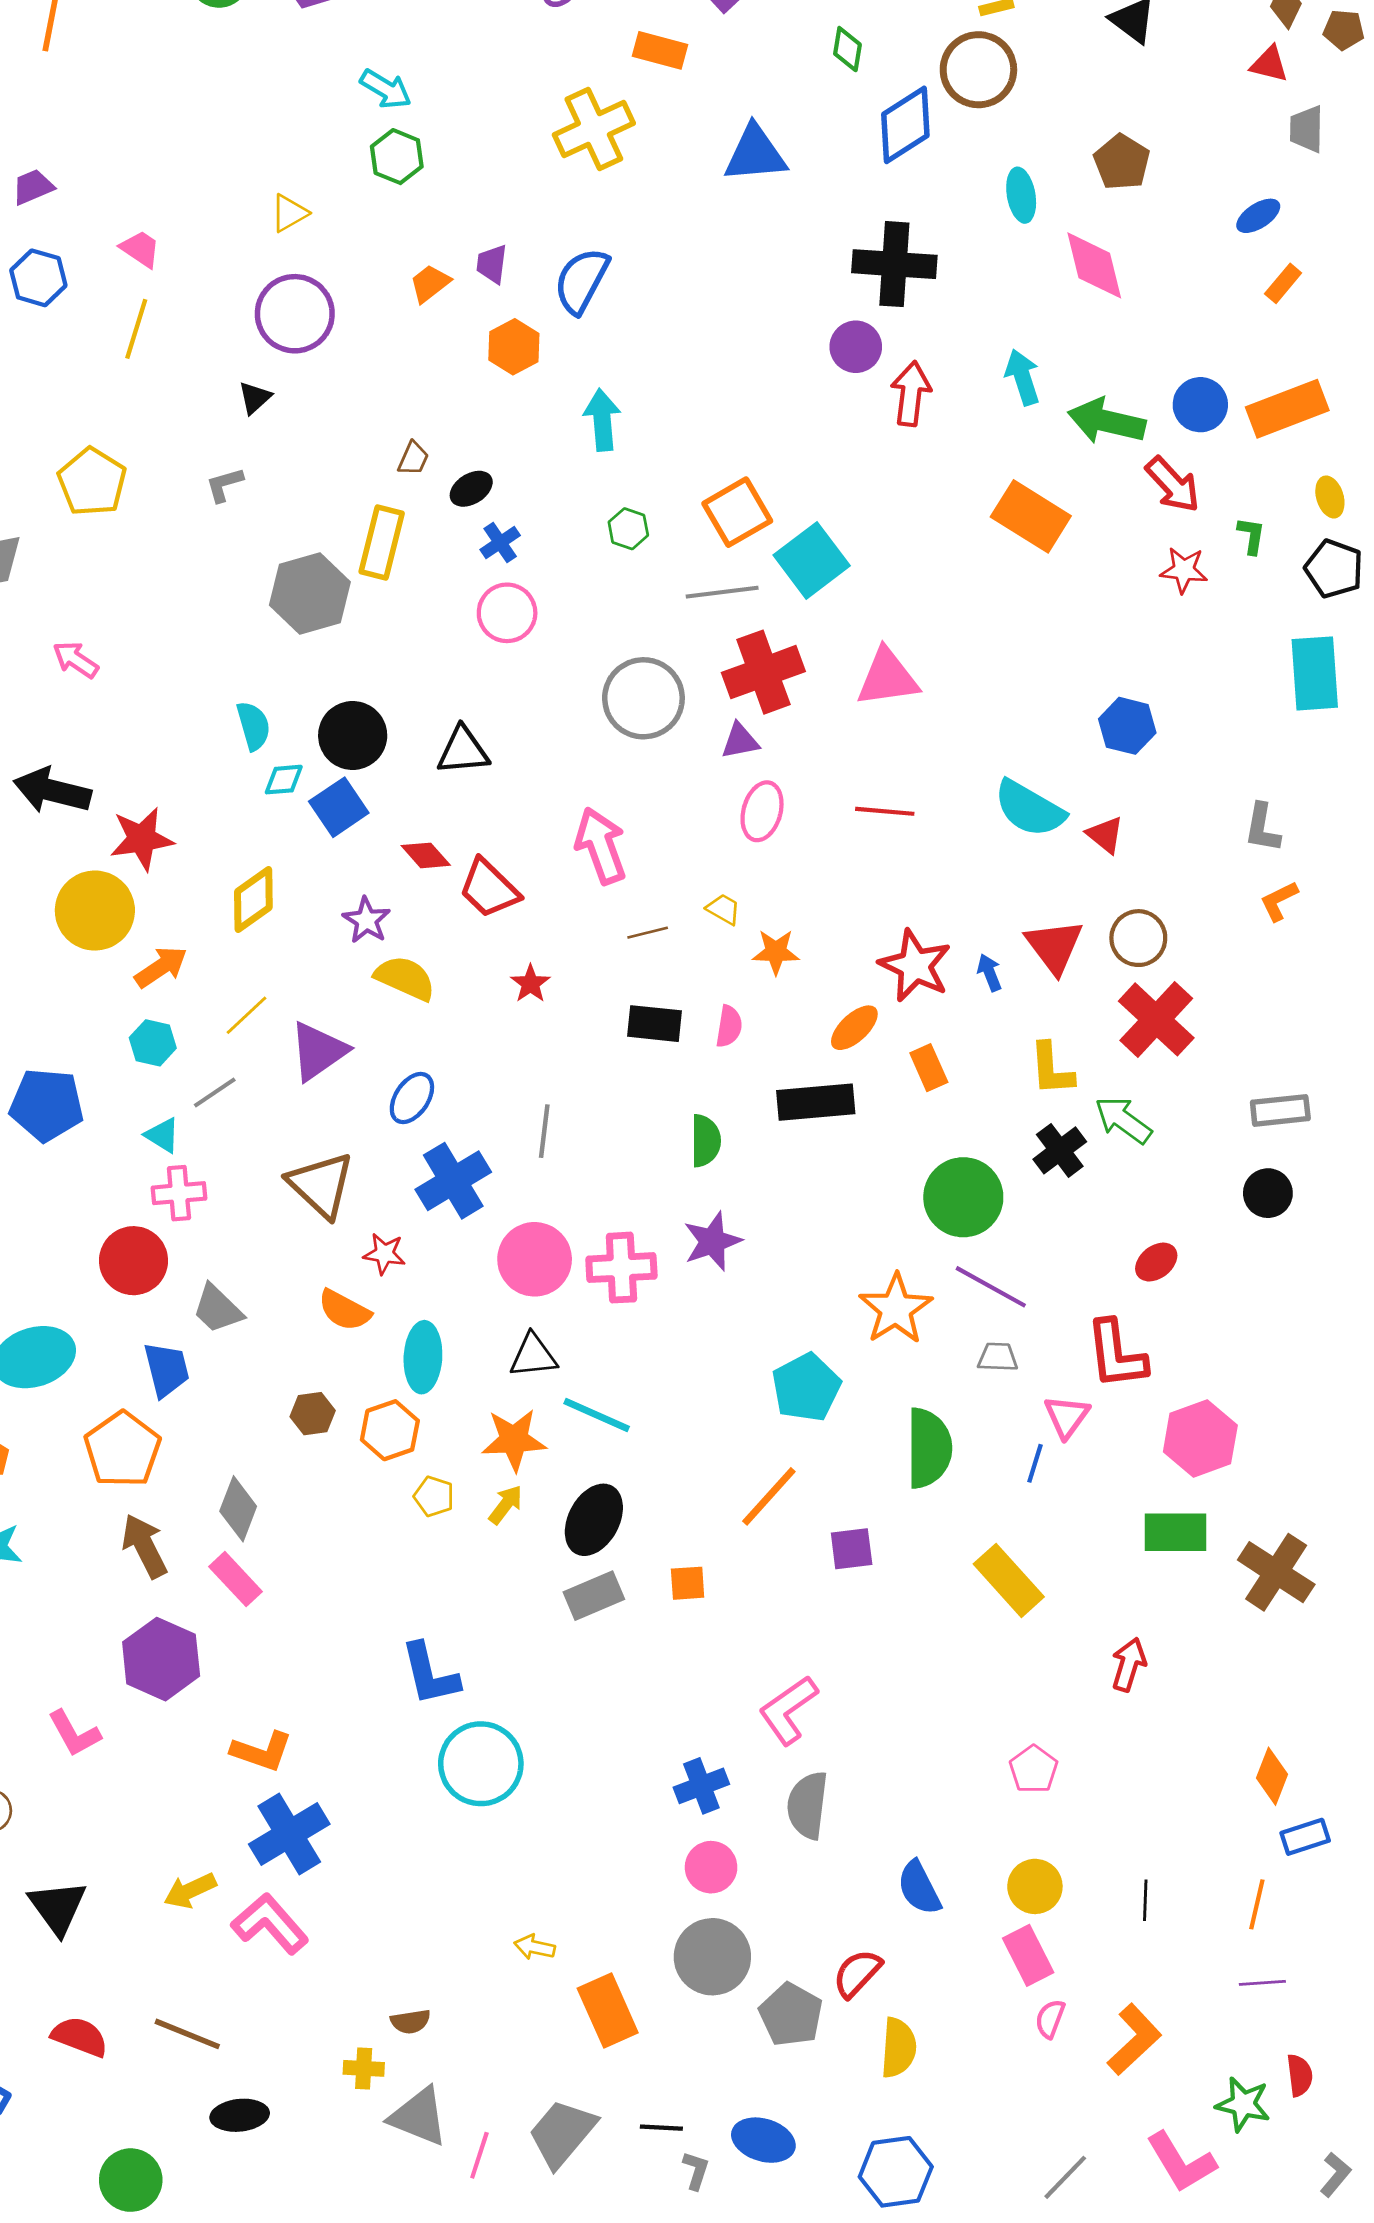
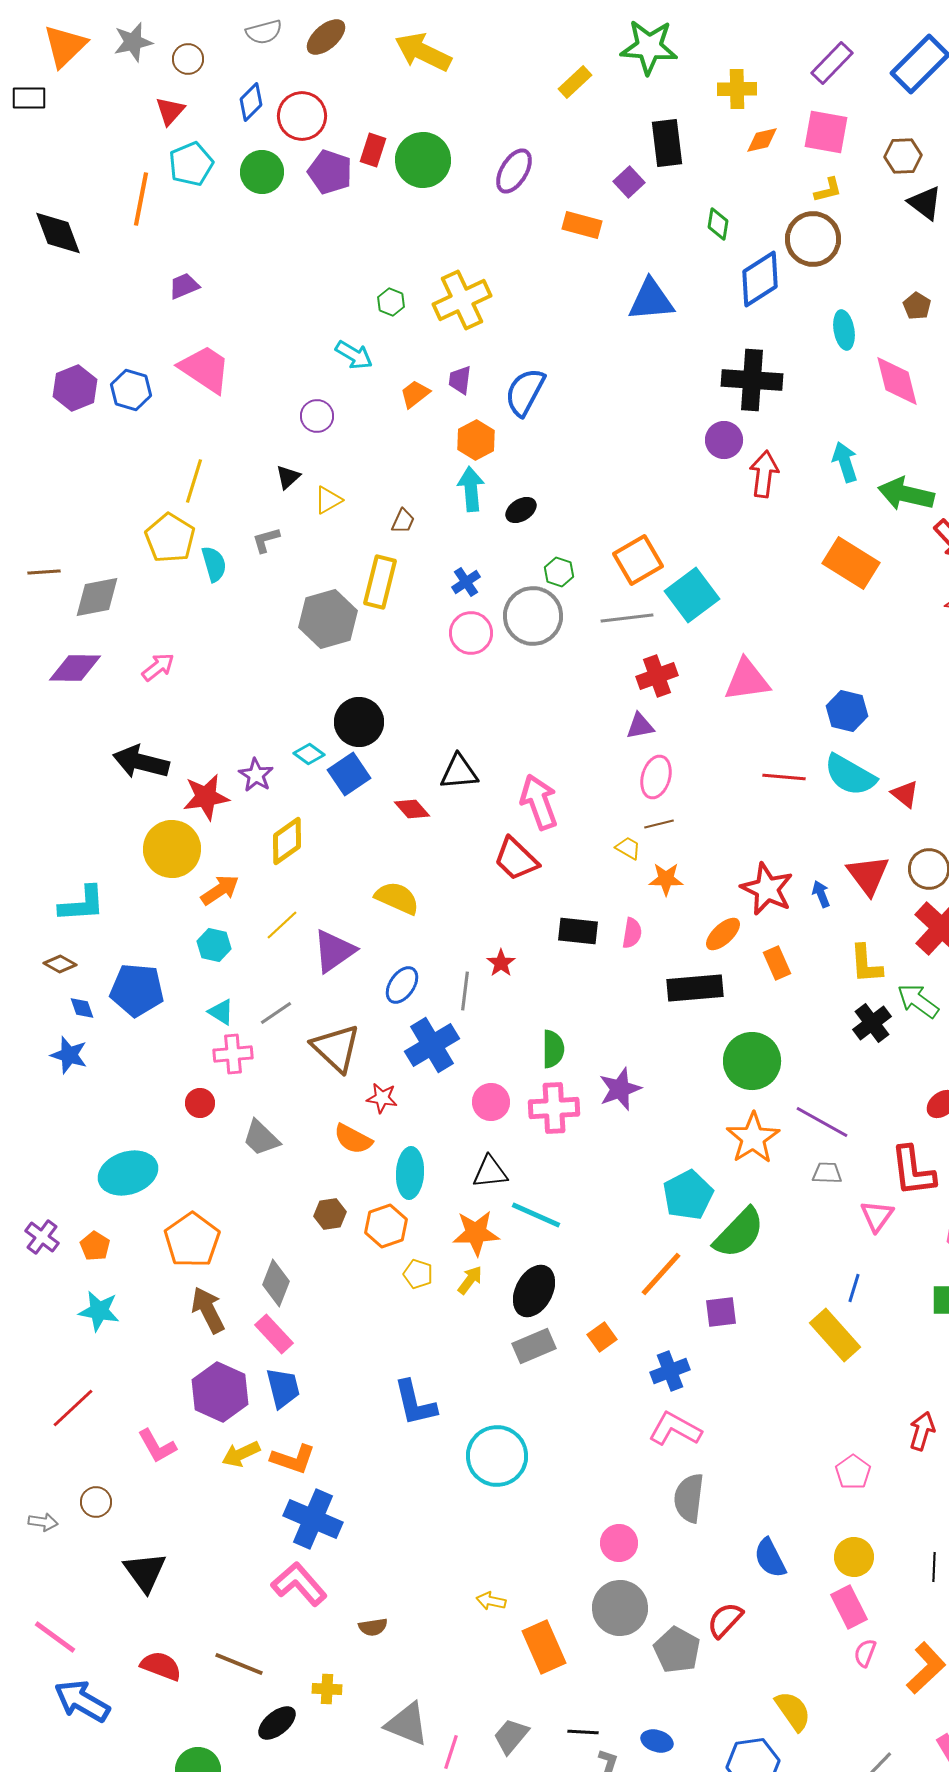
cyan arrow: (386, 89) -> (354, 355), moved
yellow cross: (594, 129) -> (462, 300), moved
green hexagon: (397, 157) -> (391, 302), size x0.7
brown pentagon: (1122, 162) -> (917, 306), size x0.7
purple trapezoid: (33, 187) -> (184, 286), moved
yellow triangle: (289, 213) -> (328, 500), moved
pink trapezoid: (140, 249) -> (205, 369), size x1.8
purple circle: (295, 314) -> (317, 416), size x0.6
yellow line: (136, 329) -> (194, 481), moved
cyan arrow: (602, 420) -> (471, 489), moved
black ellipse: (471, 489) -> (521, 510), moved
pink arrow: (76, 660) -> (158, 667), turned 108
red cross: (763, 672) -> (657, 676), size x0.7
gray circle: (643, 698) -> (533, 616), moved
cyan semicircle: (253, 726) -> (214, 564), moved
blue hexagon: (1127, 726) -> (847, 711), moved
black triangle: (463, 751) -> (459, 772), moved
cyan diamond: (284, 780) -> (309, 754), turned 40
red line: (885, 811) -> (784, 777), moved
red trapezoid: (489, 888) -> (516, 859), moved
purple star: (366, 920) -> (256, 775), moved
brown line: (648, 933) -> (659, 824), moved
red star: (530, 984) -> (501, 963), moved
gray line: (215, 1092) -> (276, 1013), moved
gray line: (544, 1131) -> (465, 991), moved
green semicircle: (706, 1141) -> (553, 1049), moved
green circle: (963, 1197) -> (752, 1061), moved
pink circle: (535, 1259) -> (491, 1102), size x0.7
red circle: (133, 1261) -> (200, 1103), size x0.6
blue trapezoid: (167, 1370) -> (283, 1388), moved
green semicircle: (929, 1448) -> (739, 1233), moved, turned 44
blue line: (1035, 1463) -> (854, 1288), moved
orange square: (688, 1583) -> (602, 1337), turned -32
red arrow: (1129, 1665) -> (922, 1431), moved
pink L-shape: (788, 1710) -> (675, 1429), turned 64
cyan circle: (481, 1764) -> (497, 1456), moved
blue cross: (701, 1786) -> (670, 1371), moved
blue cross: (289, 1834) -> (313, 1519), turned -36
yellow arrow: (190, 1891) -> (241, 1454), moved
brown semicircle: (411, 2022) -> (373, 1627), moved
yellow semicircle: (898, 2048) -> (793, 1711), moved, turned -39
yellow cross: (364, 2068) -> (327, 1689), moved
black ellipse: (240, 2115) -> (277, 1723), turned -33
gray trapezoid: (562, 2133) -> (511, 1736), size x0.7
blue ellipse: (763, 2140) -> (657, 1741), size x0.7

